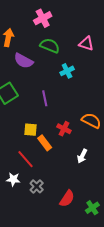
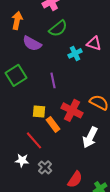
pink triangle: (86, 44) -> (94, 43), moved
green semicircle: (50, 46) -> (58, 28), turned 120
red cross: (64, 129) -> (72, 110), size x1.5
white arrow: (82, 156) -> (90, 137), size x1.5

